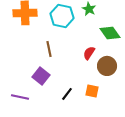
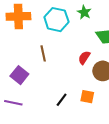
purple square: (41, 76) -> (19, 75), moved

